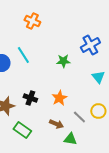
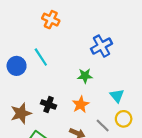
blue cross: (90, 45) -> (102, 46), moved
green star: (63, 61) -> (85, 76), moved
cyan triangle: (98, 77) -> (117, 96), moved

